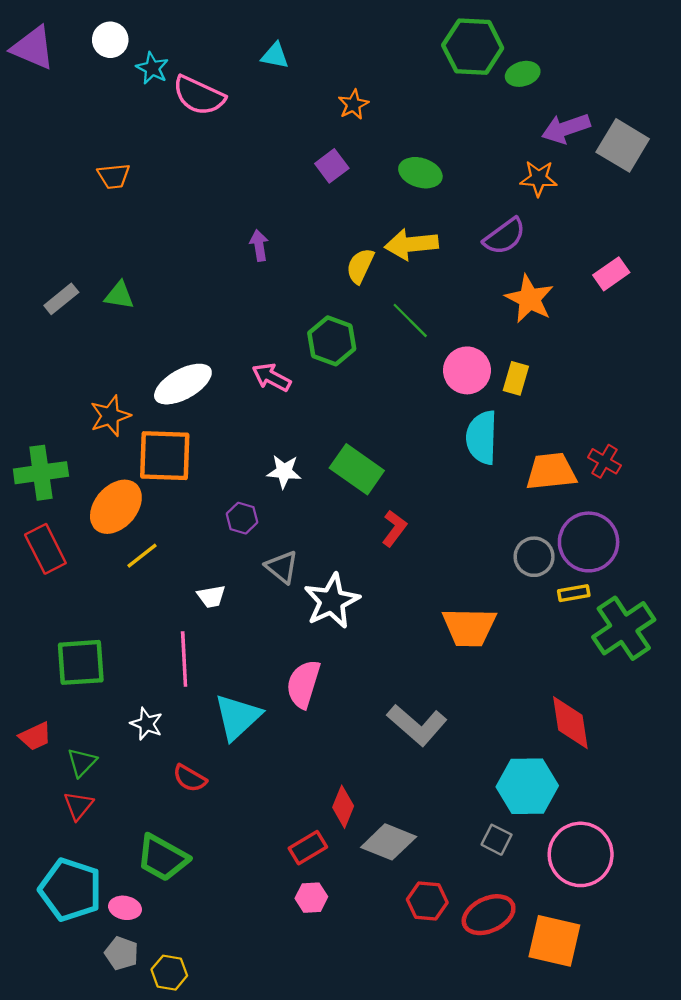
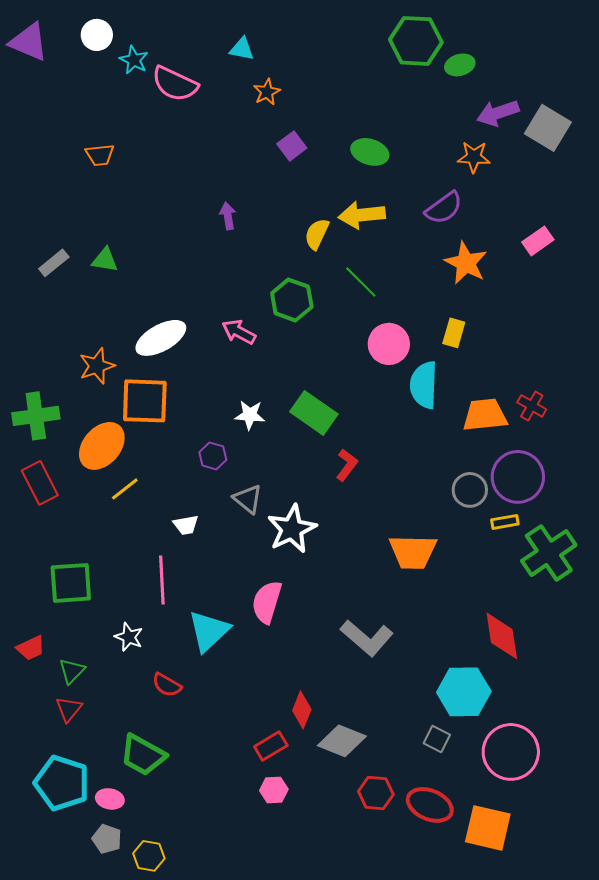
orange star: (353, 105) -> (267, 92), moved
pink circle: (467, 370) -> (389, 344), moved
red ellipse: (489, 915) -> (430, 805), turned 48

